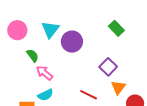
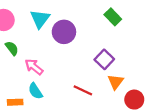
green semicircle: (33, 55) -> (12, 48), moved
cyan semicircle: (46, 95) -> (35, 91), turned 84

